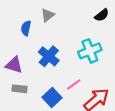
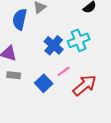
blue semicircle: (26, 28) -> (20, 19), size x1.5
blue cross: (49, 56) -> (54, 45), moved

